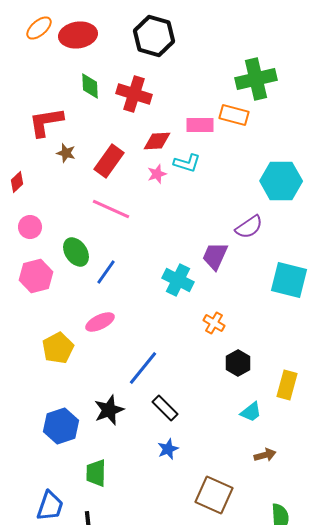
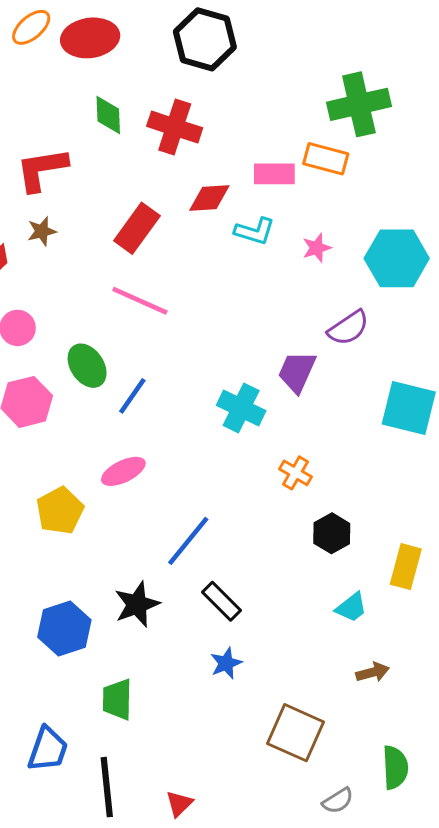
brown star: (66, 153) -> (42, 231), moved, turned -30
pink star: (157, 174) -> (317, 248), moved

